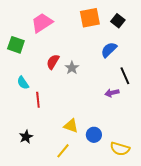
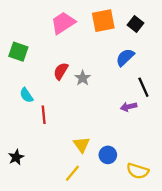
pink trapezoid: (42, 23) -> (63, 23), moved
yellow triangle: (71, 126) -> (81, 145), turned 35
black star: (26, 137) -> (16, 157), moved

